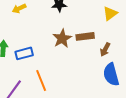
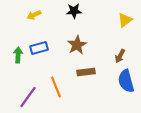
brown rectangle: (85, 36) -> (86, 72), moved
blue rectangle: (24, 53) -> (39, 48), moved

